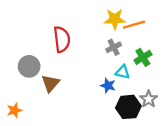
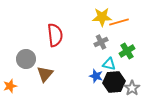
black hexagon: (128, 107) -> (114, 82), moved
orange star: (14, 110) -> (10, 86), moved

